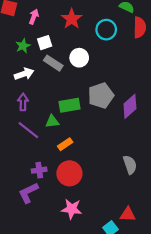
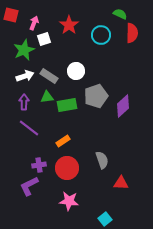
white square: (45, 43) -> (44, 39), moved
green star: (23, 46) -> (24, 50), size x1.5
white circle: (79, 58) -> (76, 71), moved
gray rectangle: (53, 63) -> (49, 76), moved
green triangle: (52, 121) -> (47, 97), moved
gray semicircle: (130, 165) -> (102, 160), moved
red triangle: (128, 214) -> (121, 183), moved

